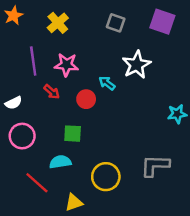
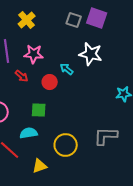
purple square: (162, 22) -> (97, 18), moved
white star: (137, 65) -> (91, 54), turned -30

